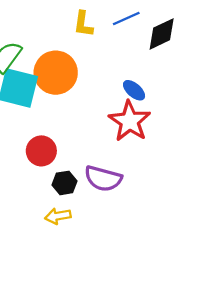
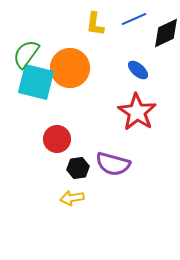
blue ellipse: (134, 90) -> (138, 70), moved

